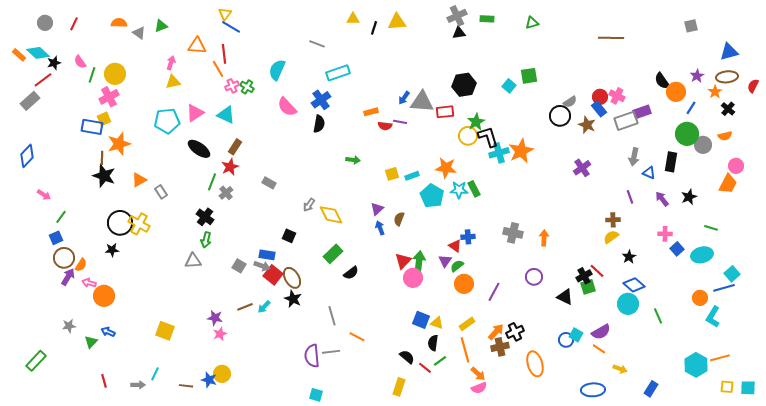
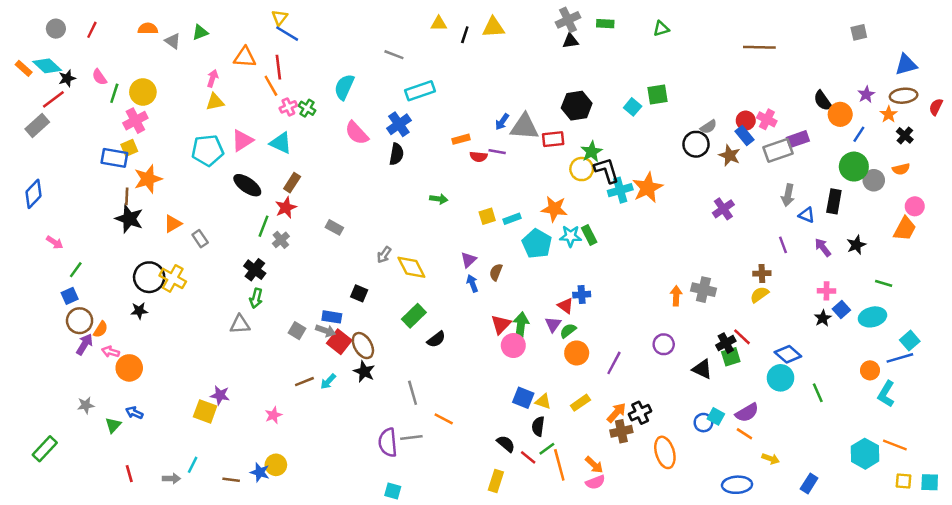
gray cross: (513, 233) -> (703, 290), moved
black star: (629, 257) -> (823, 318), moved
purple star: (215, 318) -> (220, 395), moved
orange line: (465, 350) -> (559, 465), moved
orange line: (720, 358) -> (895, 445), turned 36

